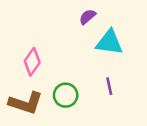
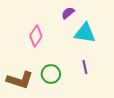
pink diamond: (32, 62) -> (36, 36), moved

